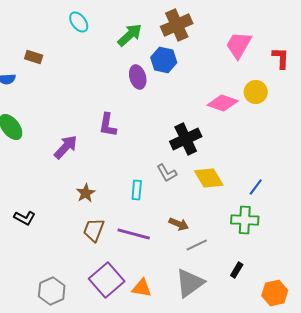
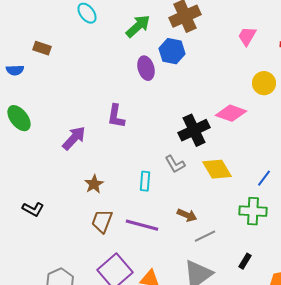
pink trapezoid: (239, 45) -> (247, 36), size x0.7
pink diamond: (223, 103) -> (231, 113), moved

